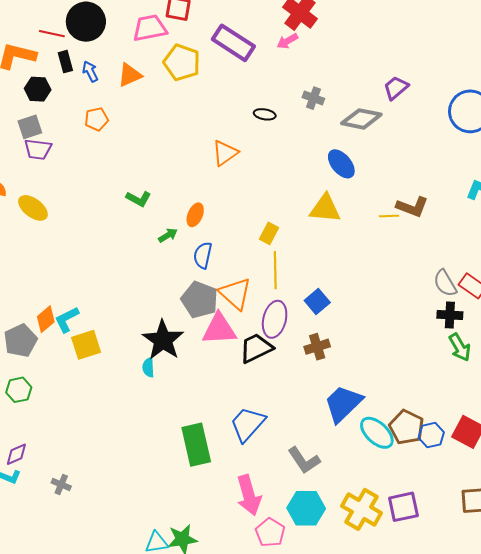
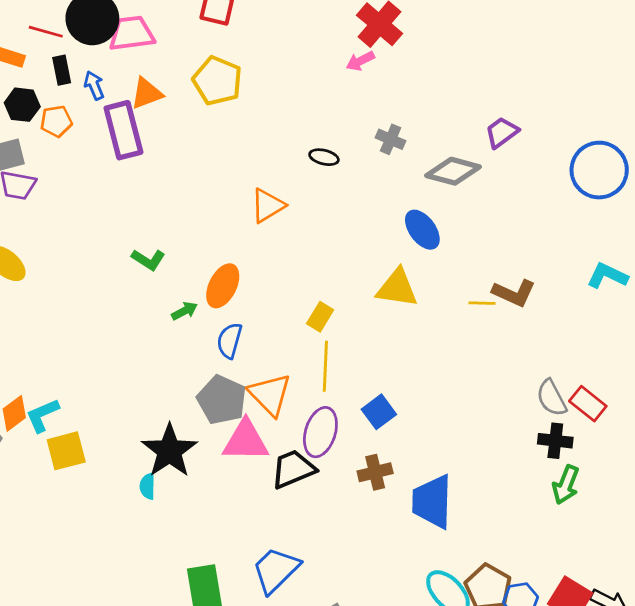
pink trapezoid: (150, 28) -> (132, 33), moved
purple rectangle: (233, 43) -> (123, 130), moved, turned 39
orange pentagon: (96, 119) -> (56, 121), moved
orange ellipse: (195, 215) -> (223, 286), size x1.4
green arrow: (460, 347) -> (566, 485), turned 48
blue trapezoid: (343, 404) -> (432, 502), moved, turned -48

